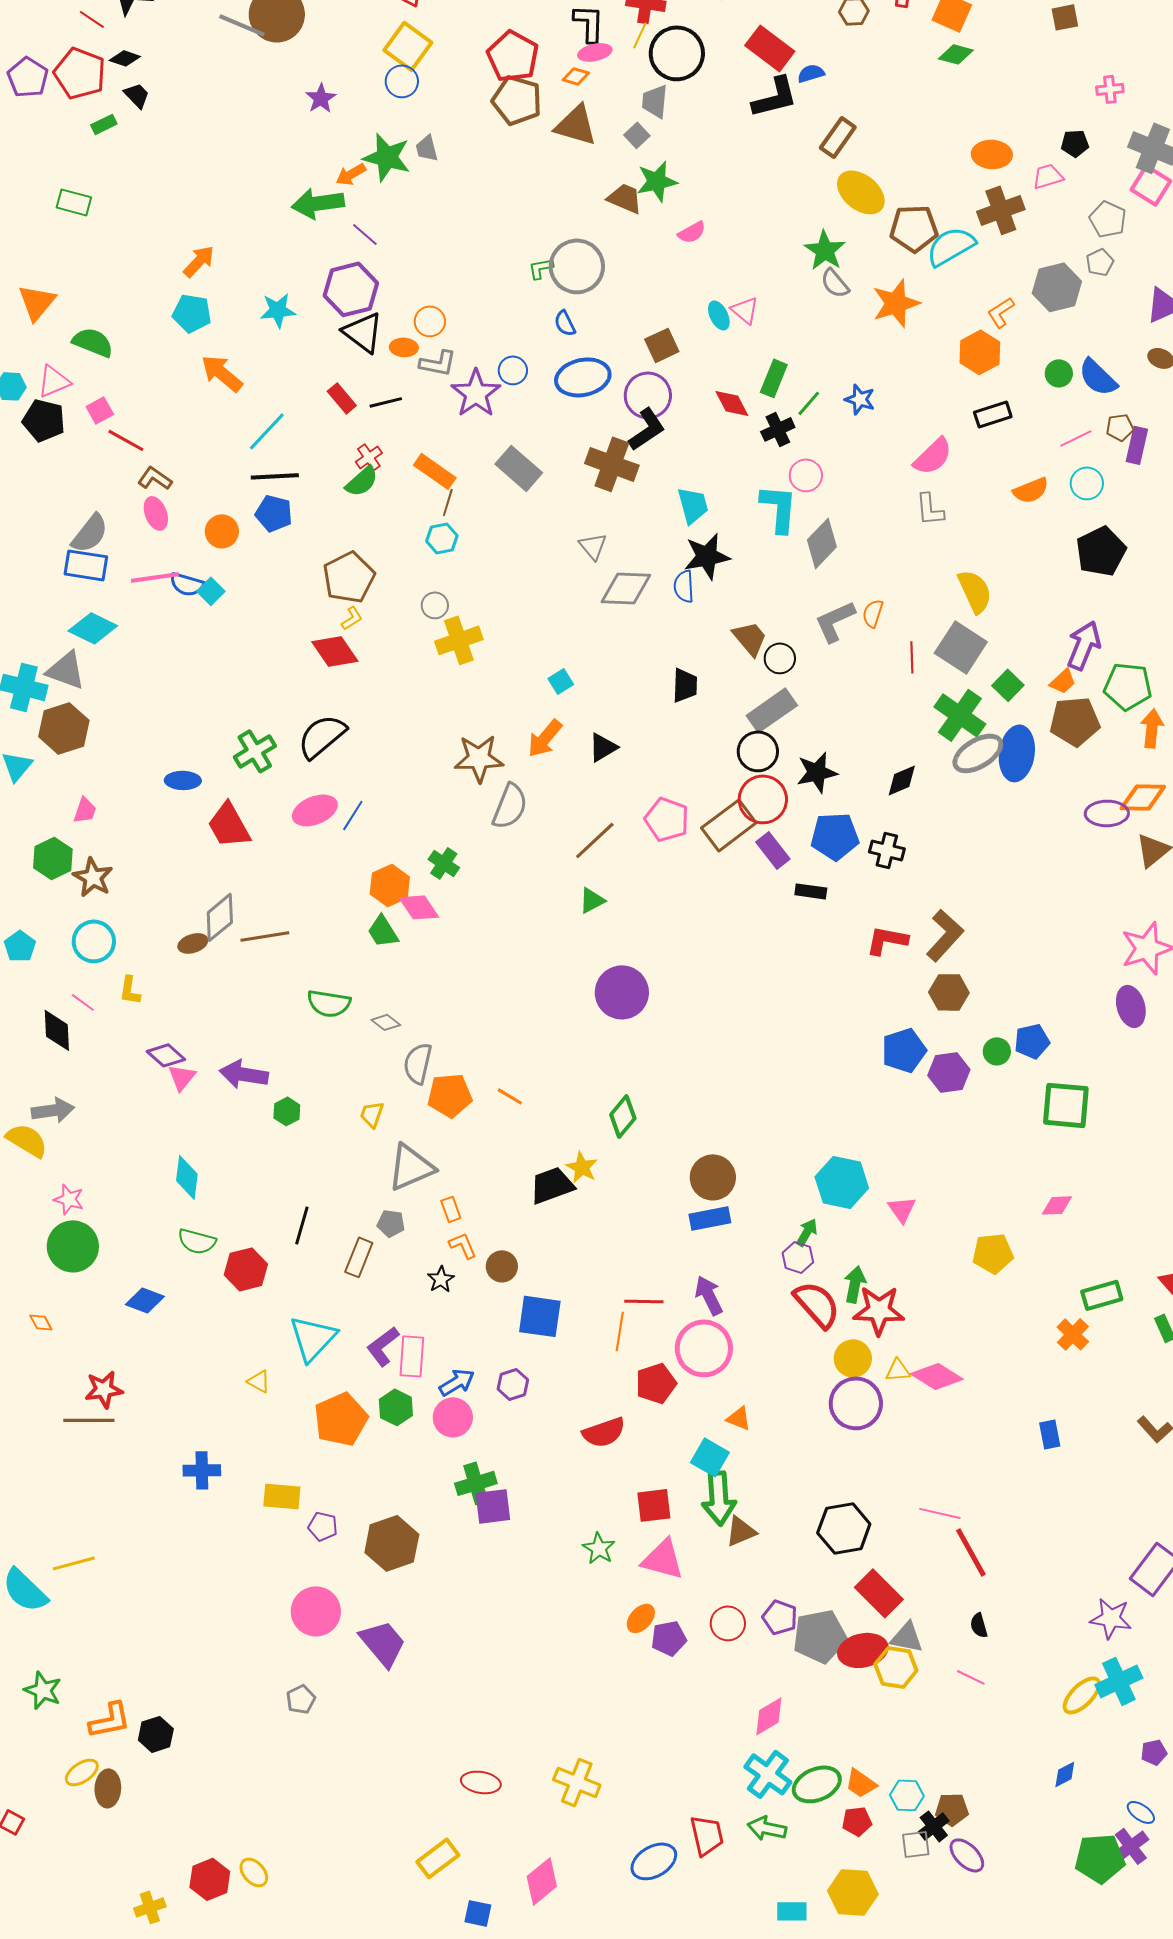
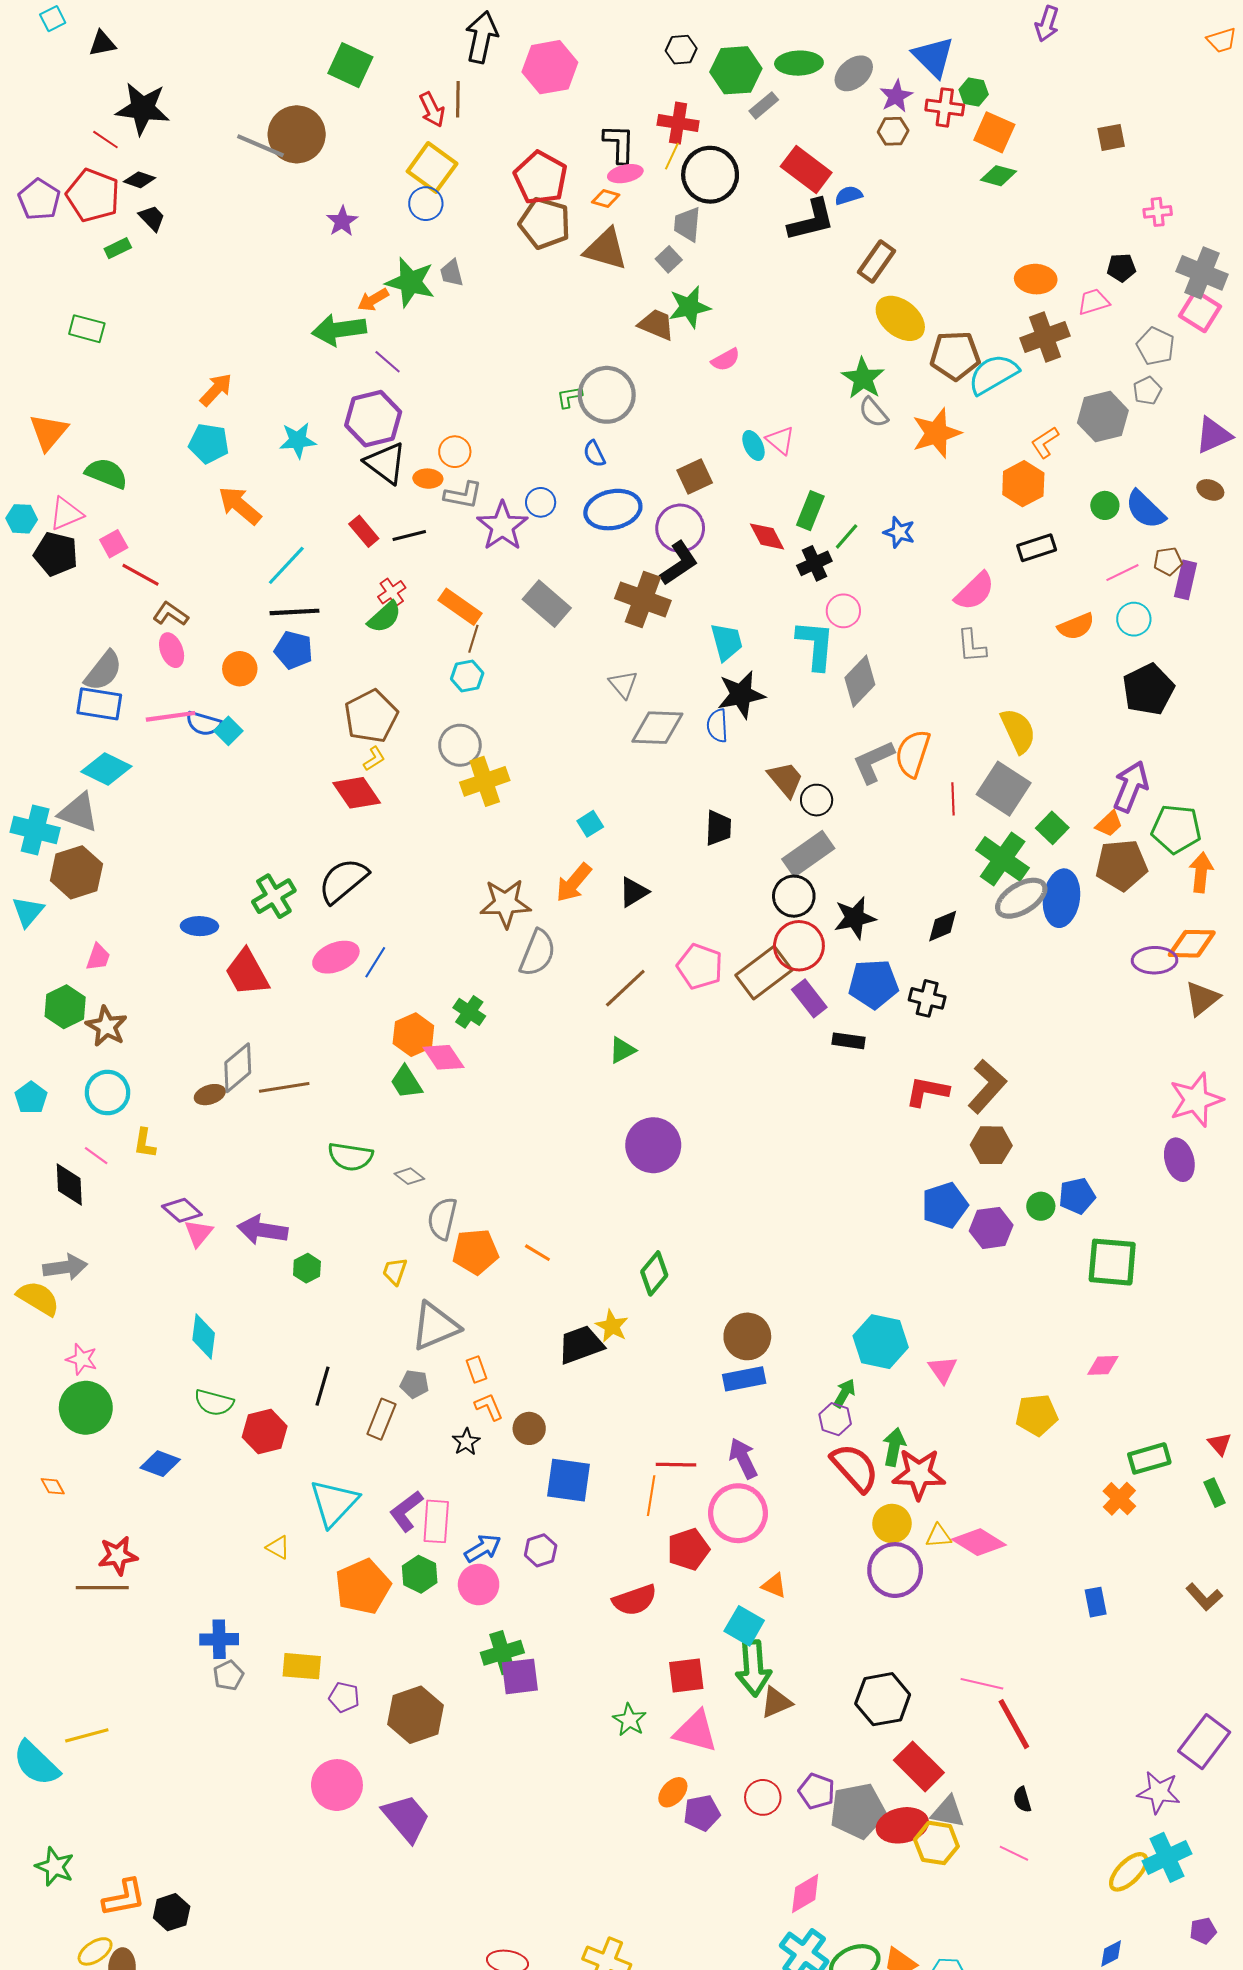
gray circle: (435, 605) -> (460, 745), size x1.5
orange semicircle: (873, 613) -> (913, 753), size x1.6
gray pentagon: (301, 1699) -> (228, 1675), moved

